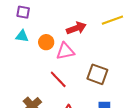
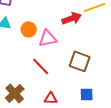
red arrow: (76, 28) -> (72, 18), moved

